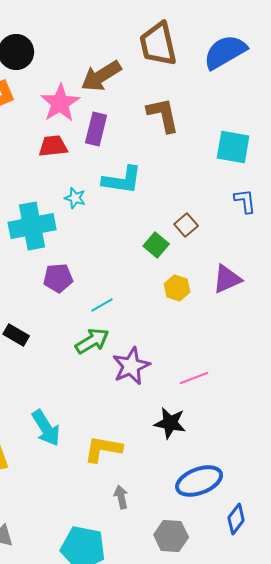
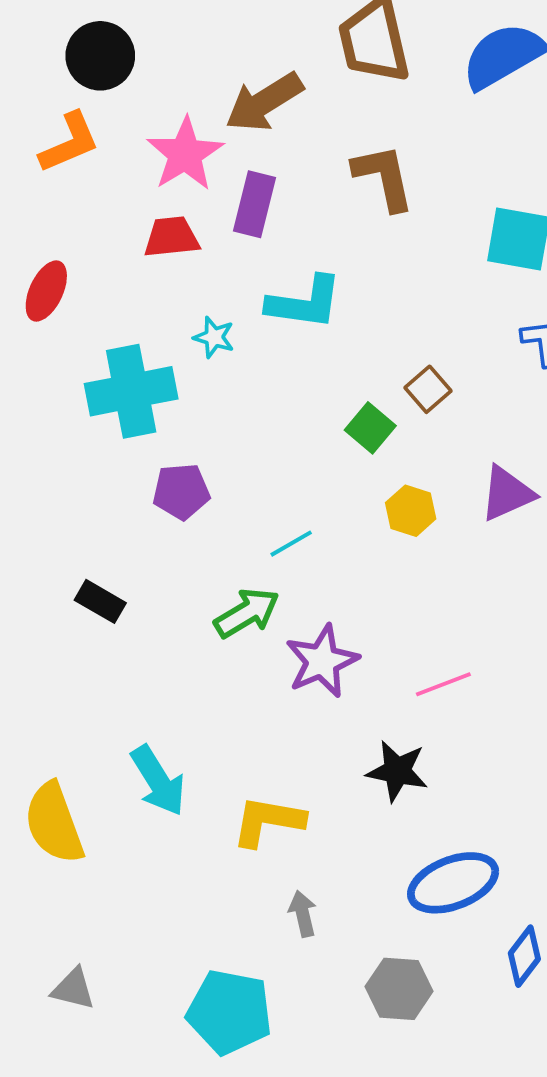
cyan line: (102, 305) -> (291, 544), moved

